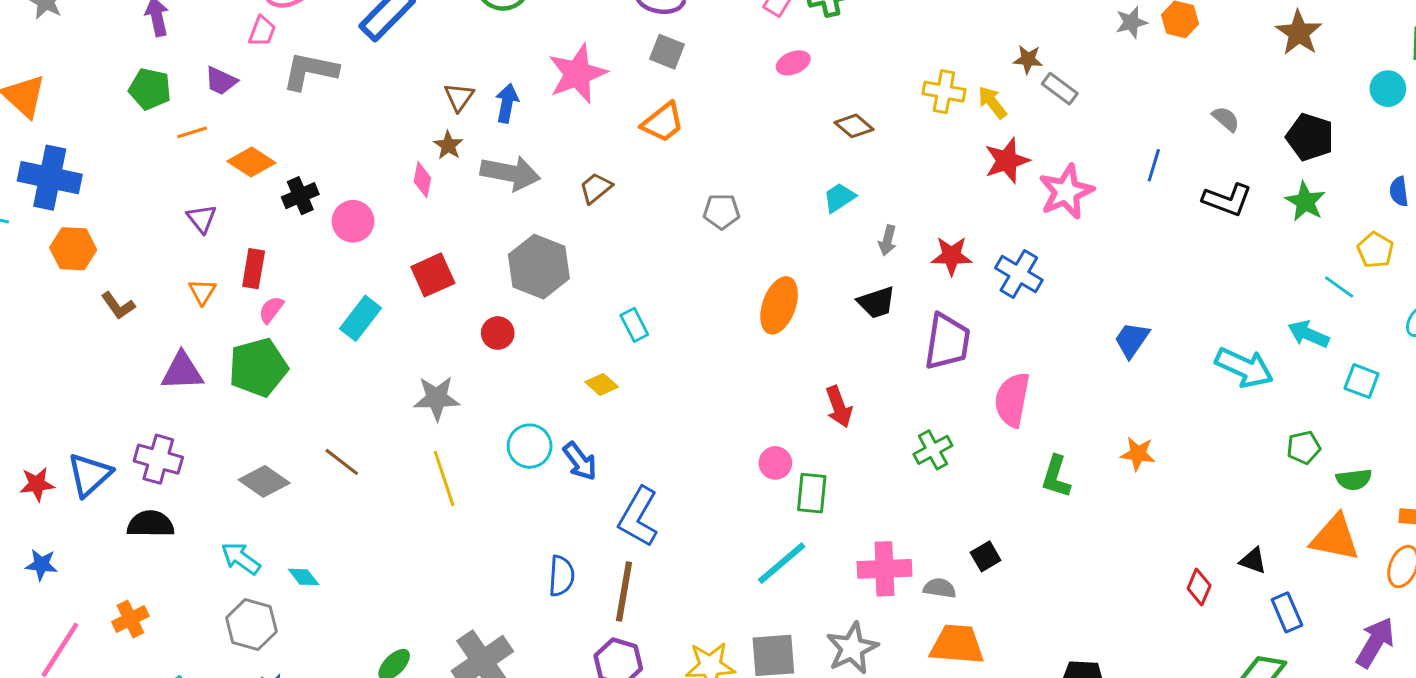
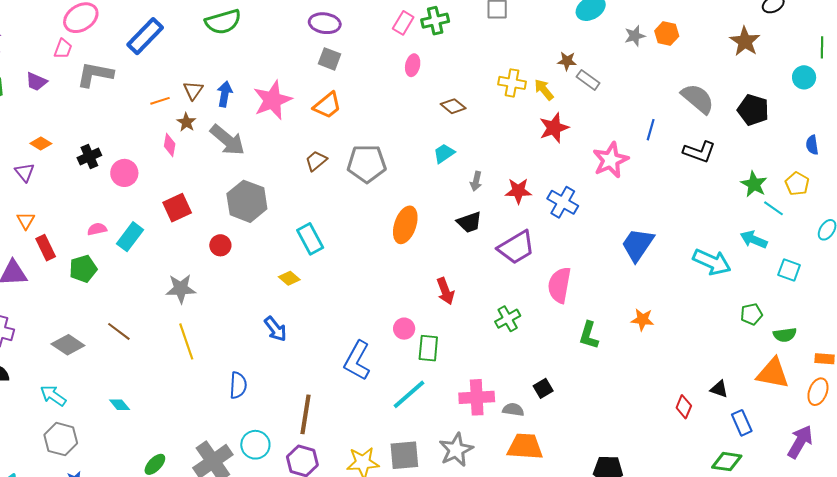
pink ellipse: (793, 63) -> (413, 65), turned -55
pink star: (577, 74) -> (272, 100), moved
gray semicircle: (1226, 119) -> (698, 99), size x1.8
orange line: (192, 132) -> (160, 101), moved
orange diamond: (251, 162) -> (41, 144), moved, size x0.7
gray arrow: (510, 173) -> (227, 140), turned 30
brown trapezoid: (596, 188) -> (316, 161), moved
pink star: (1066, 192) -> (611, 160), moved
green star: (1305, 202) -> (754, 184), moved
gray pentagon: (722, 211) -> (367, 164), size x1.6
red rectangle: (254, 269) -> (46, 248), moved, turned -35
pink semicircle: (271, 310) -> (97, 229), moved, turned 42
cyan rectangle: (634, 325) -> (310, 239), size x1.4
blue trapezoid: (1132, 340) -> (638, 245), size x1.4
purple trapezoid: (947, 342) -> (516, 247), turned 51
green pentagon: (258, 367) -> (83, 269), moved, size x0.7
cyan circle: (530, 446) -> (255, 445), moved
blue L-shape: (638, 517) -> (357, 361), moved
blue semicircle: (561, 576) -> (238, 385), moved
cyan diamond: (304, 577) -> (119, 405), moved

